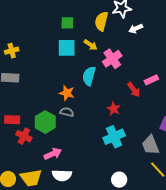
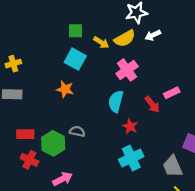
yellow semicircle: (101, 21) -> (125, 38), moved, turned -132
yellow arrow: (91, 45) -> (101, 42), moved
cyan square: (67, 48) -> (75, 59), turned 30
cyan semicircle: (89, 76) -> (116, 101), moved
orange star: (67, 93) -> (65, 89), moved
red rectangle: (12, 120) -> (25, 134), moved

